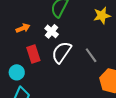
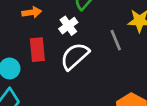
gray line: (91, 55) -> (116, 40), moved

